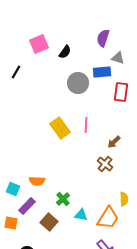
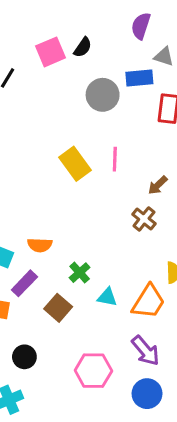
pink square: (39, 44) -> (50, 52), moved

